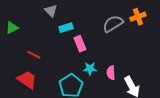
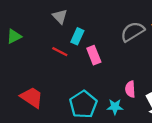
cyan rectangle: (66, 28) -> (77, 36), turned -48
red line: (34, 55) -> (60, 52), moved
cyan star: (90, 69) -> (115, 107), moved

